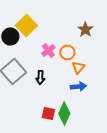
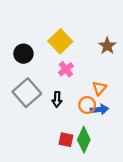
yellow square: (26, 26) -> (60, 41), moved
orange circle: (67, 52) -> (87, 105), moved

